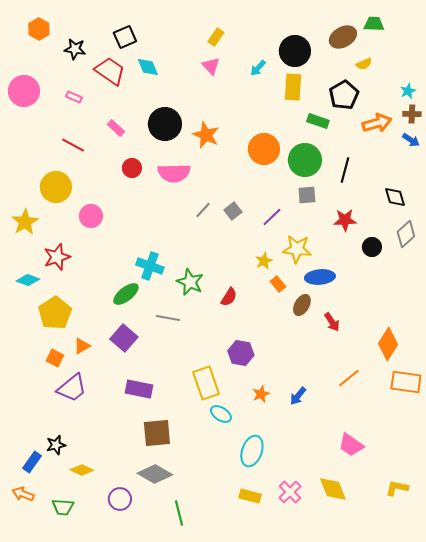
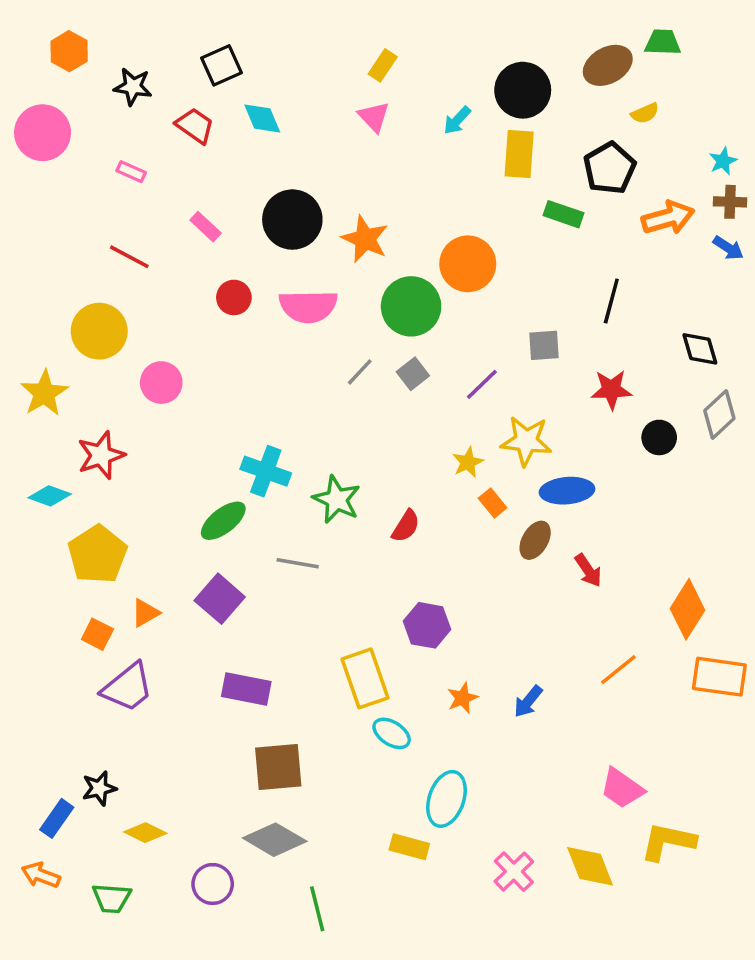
red trapezoid: (110, 71) -> (195, 126), size x0.7
pink circle: (24, 91) -> (43, 133), moved
green circle: (305, 160) -> (411, 306), moved
yellow L-shape: (397, 488) -> (668, 841), moved, size x1.4
yellow rectangle: (250, 496) -> (409, 847), moved

